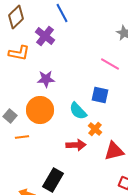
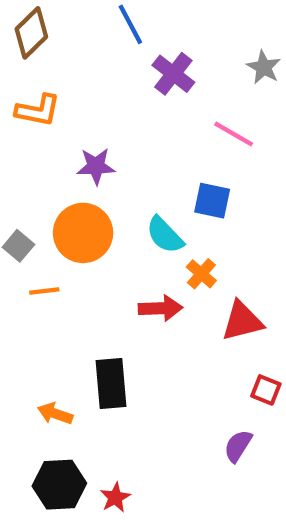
purple cross: (45, 36) -> (173, 74), moved
black rectangle: (53, 180) -> (111, 384), turned -35

